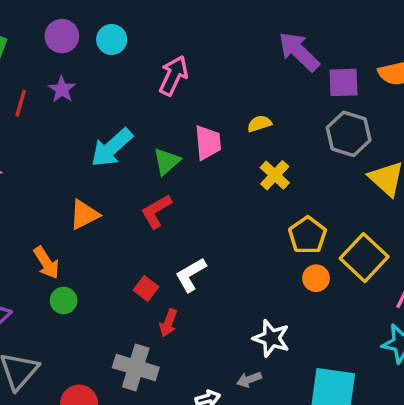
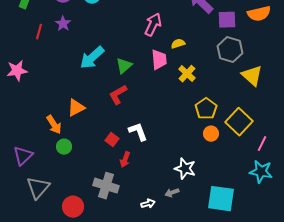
pink arrow: (173, 76) -> (153, 25), moved
pink trapezoid: (208, 143) -> (159, 60), moved
orange triangle: (84, 215) -> (76, 108), moved
white L-shape: (191, 275) -> (138, 132), turned 100

